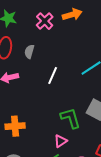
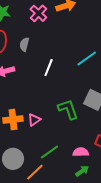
pink triangle: (61, 141) -> (34, 120), moved

